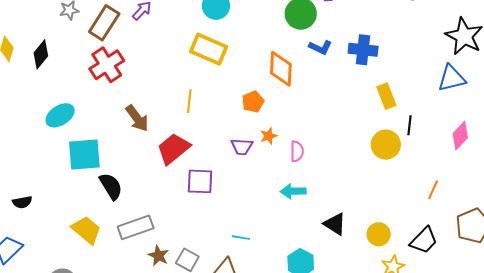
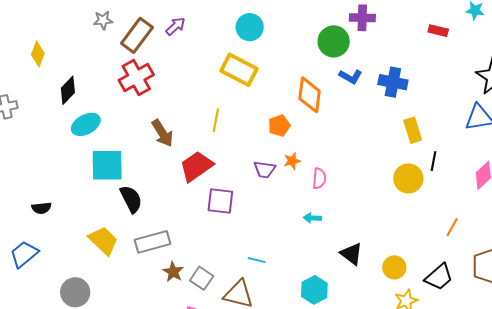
black diamond: (41, 54) -> (68, 90), moved
cyan arrow: (293, 191) -> (312, 218), size x0.7

